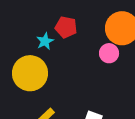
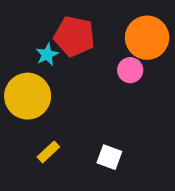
red pentagon: (66, 27) -> (74, 36), size x1.4

